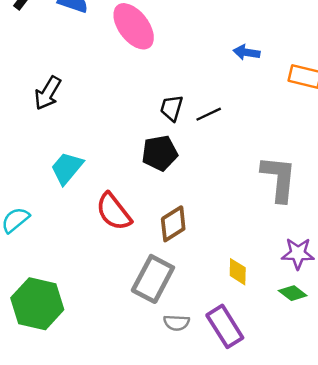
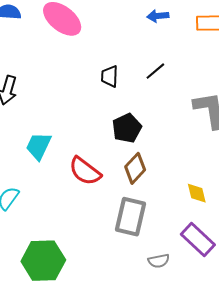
black line: (209, 114) -> (155, 71), moved
black pentagon: (160, 153) -> (127, 128), moved
gray semicircle: (177, 323) -> (159, 261), moved

